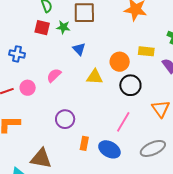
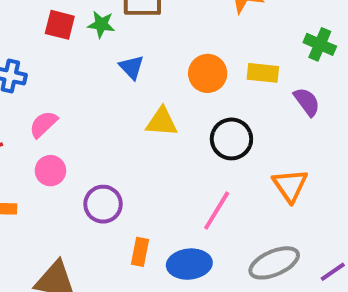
orange circle: (120, 62) -> (208, 73), moved
pink semicircle: (54, 75) -> (43, 124), moved
pink circle: (28, 88) -> (50, 171), moved
blue ellipse: (109, 149) -> (189, 264), turned -35

